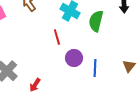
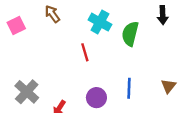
purple circle: (74, 58) -> (96, 98), moved

